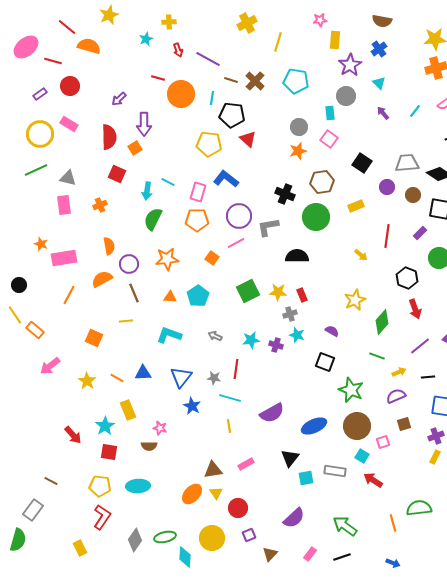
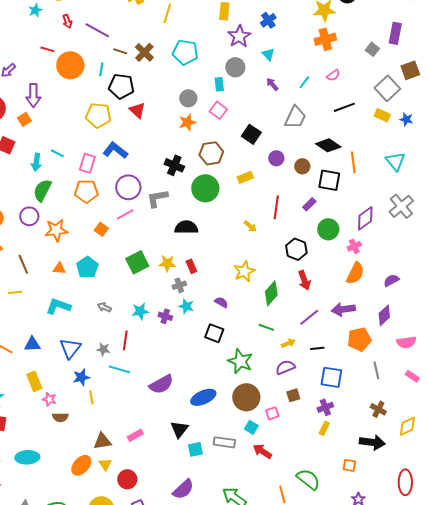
gray trapezoid: (407, 163) -> (295, 117), moved, turned 120
purple circle: (129, 264) -> (29, 216), moved
blue star: (192, 406) -> (81, 377), turned 30
yellow rectangle: (128, 410) -> (34, 381), moved
yellow line: (229, 426) -> (91, 397), moved
brown semicircle: (149, 446) -> (60, 417), moved
green semicircle: (419, 508) -> (308, 479), turned 45

